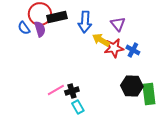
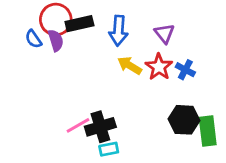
yellow arrow: (101, 40) -> (130, 65), moved
red star: (114, 48) -> (159, 67), turned -30
black cross: (72, 91) -> (100, 127), size x1.5
cyan rectangle: (78, 107) -> (109, 149), turned -72

